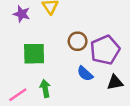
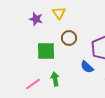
brown circle: (78, 41) -> (69, 38), moved

